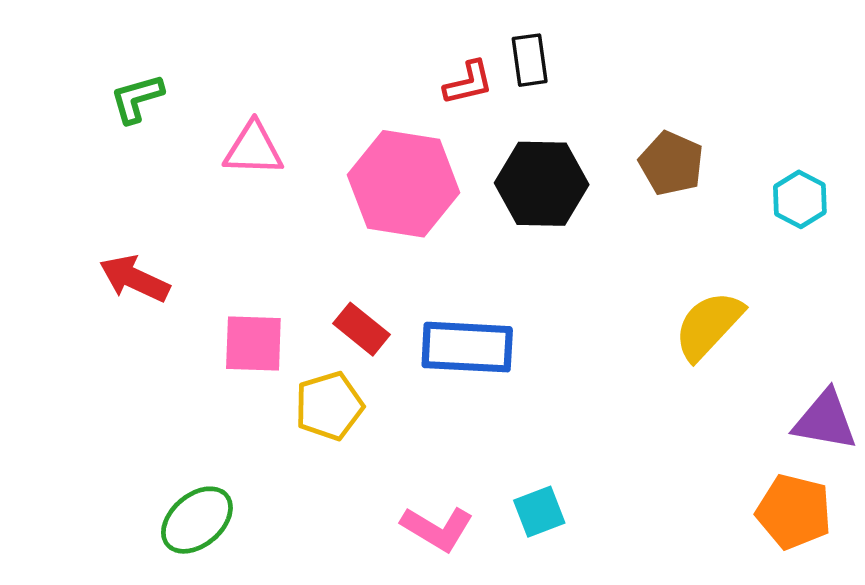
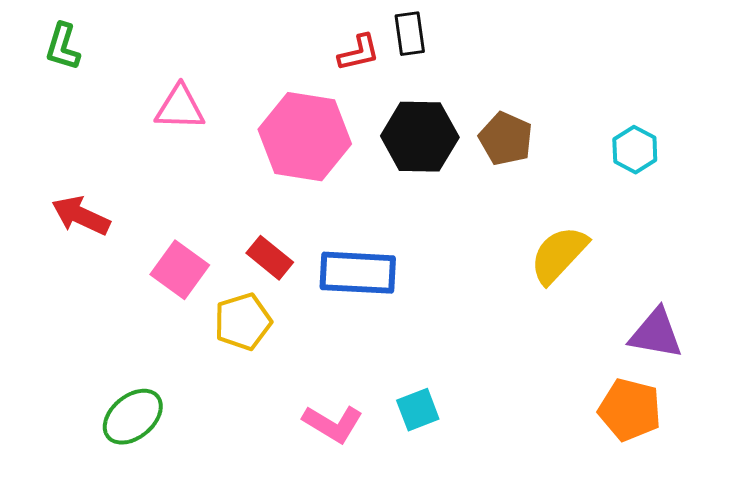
green L-shape: (137, 98) -> (63, 47), moved, turned -57
brown pentagon: (671, 163) -> (506, 139), moved
pink square: (253, 343) -> (180, 270), turned 34

